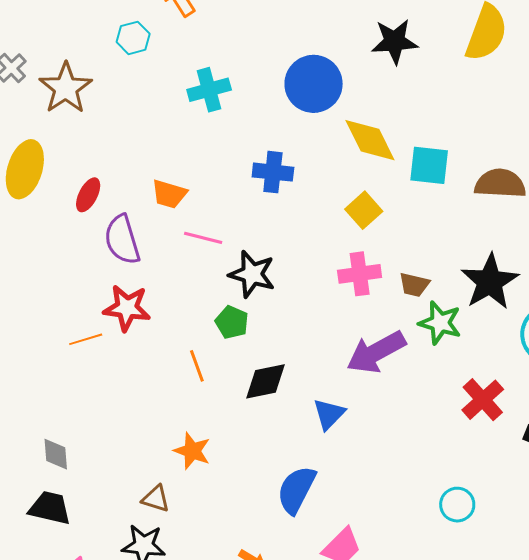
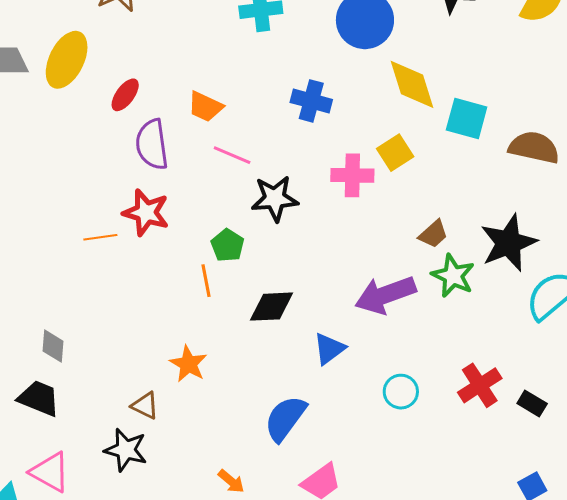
black star: (252, 274) -> (275, 199), turned -30
pink cross: (360, 274) -> (352, 175), moved
brown trapezoid: (414, 285) -> (433, 234), turned -64
green pentagon: (232, 322) -> (228, 245), moved
red cross: (483, 400) -> (480, 385), moved
cyan circle: (457, 505) -> (401, 392), moved

